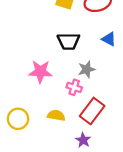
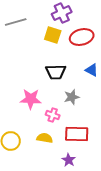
pink cross: (74, 87) -> (53, 115), moved
red rectangle: (92, 111) -> (77, 134), turned 55

